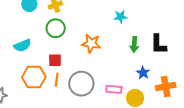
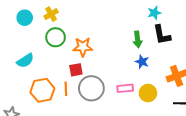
cyan star: (120, 17) -> (154, 13), moved
orange star: (91, 43) -> (83, 47), moved
red square: (55, 60) -> (76, 70), moved
blue star: (143, 73) -> (142, 62), moved

